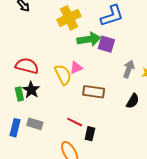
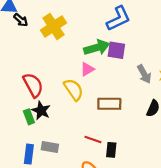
yellow cross: (69, 18) -> (53, 26), moved
red semicircle: (27, 66) -> (33, 85), turned 55
pink triangle: (76, 68) -> (87, 69), moved
gray arrow: (129, 69) -> (144, 74), turned 138

